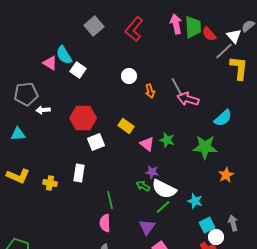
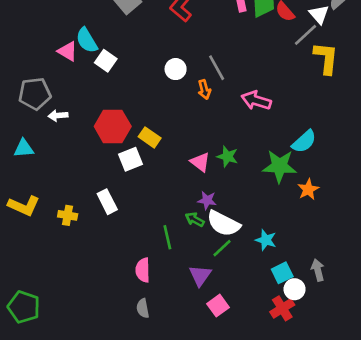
gray line: (177, 87) -> (217, 68), moved
cyan semicircle: (223, 118) -> (304, 142), moved
yellow rectangle: (126, 126) -> (150, 137), moved
white rectangle: (79, 173) -> (107, 202), turned -36
orange star: (226, 175) -> (308, 189), moved
green line: (110, 200) -> (167, 237), moved

